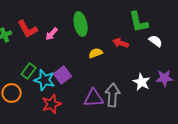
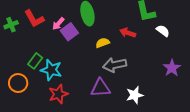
purple square: (63, 75) -> (69, 32), moved
purple star: (165, 78) -> (172, 68), turned -30
white star: (142, 82) -> (135, 95), moved, turned 30
gray arrow: (113, 95) -> (115, 65), moved, turned -105

